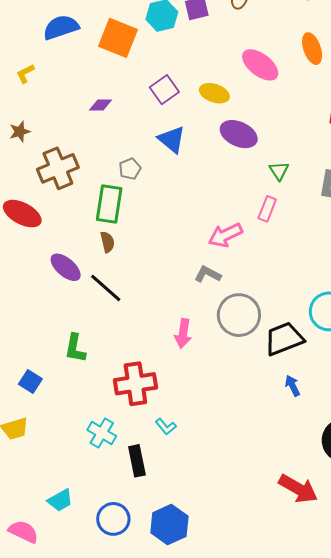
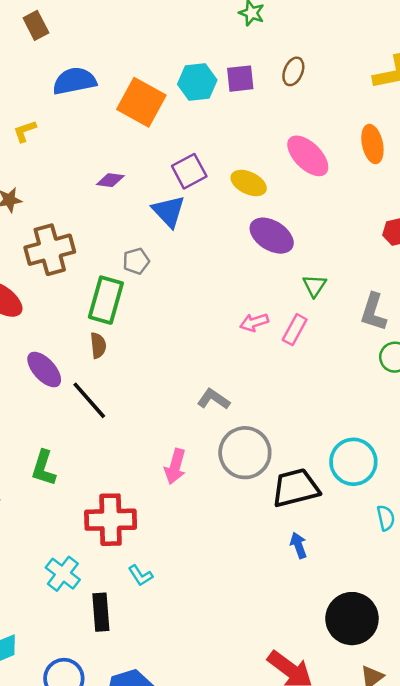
blue triangle: (172, 140) -> (169, 211), moved
pink arrow: (225, 235) -> (254, 322), moved, size x0.7

